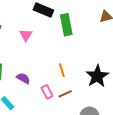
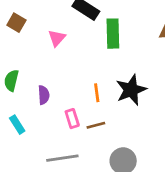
black star: (97, 76) -> (131, 90), moved
purple semicircle: (23, 78) -> (44, 95), turned 48

